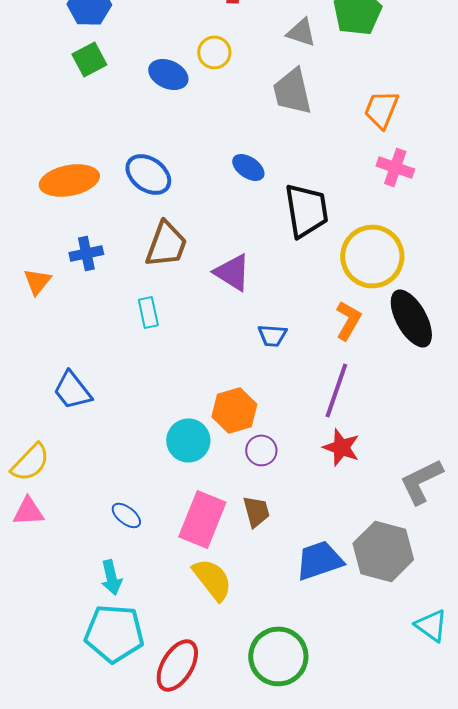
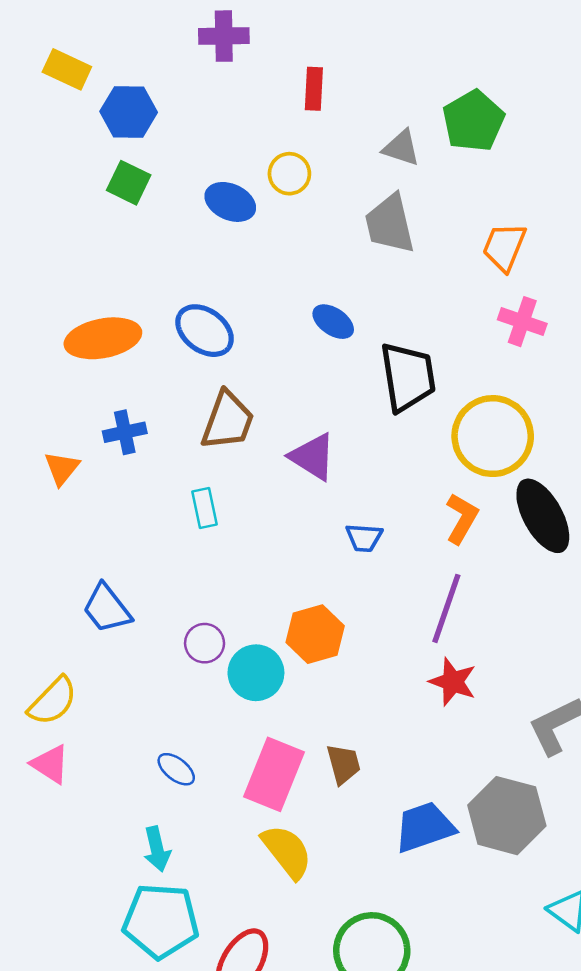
green square: (89, 59) -> (129, 183), turned -36
purple circle: (261, 450) -> (205, 643), moved
pink triangle: (28, 511) -> (50, 764), turned 36

